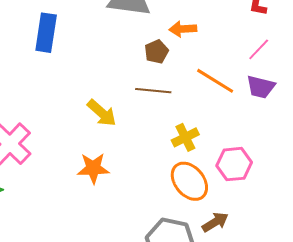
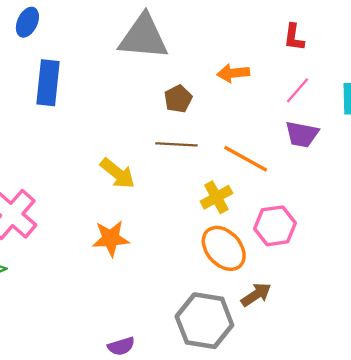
orange arrow: (183, 29) -> (233, 73), moved
orange line: (215, 81) -> (246, 159), moved

